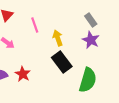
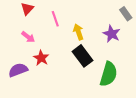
gray rectangle: (91, 20) -> (126, 14), moved
red star: (23, 74) -> (41, 58), moved

